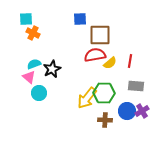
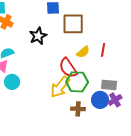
red semicircle: (95, 55) -> (68, 68), moved, turned -115
black star: (52, 69) -> (38, 36), moved
gray rectangle: (136, 86) -> (109, 85), moved

